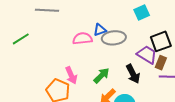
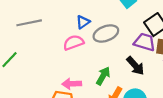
blue triangle: (100, 30) -> (83, 22), moved
pink arrow: (71, 75) -> (72, 84), turned 126

